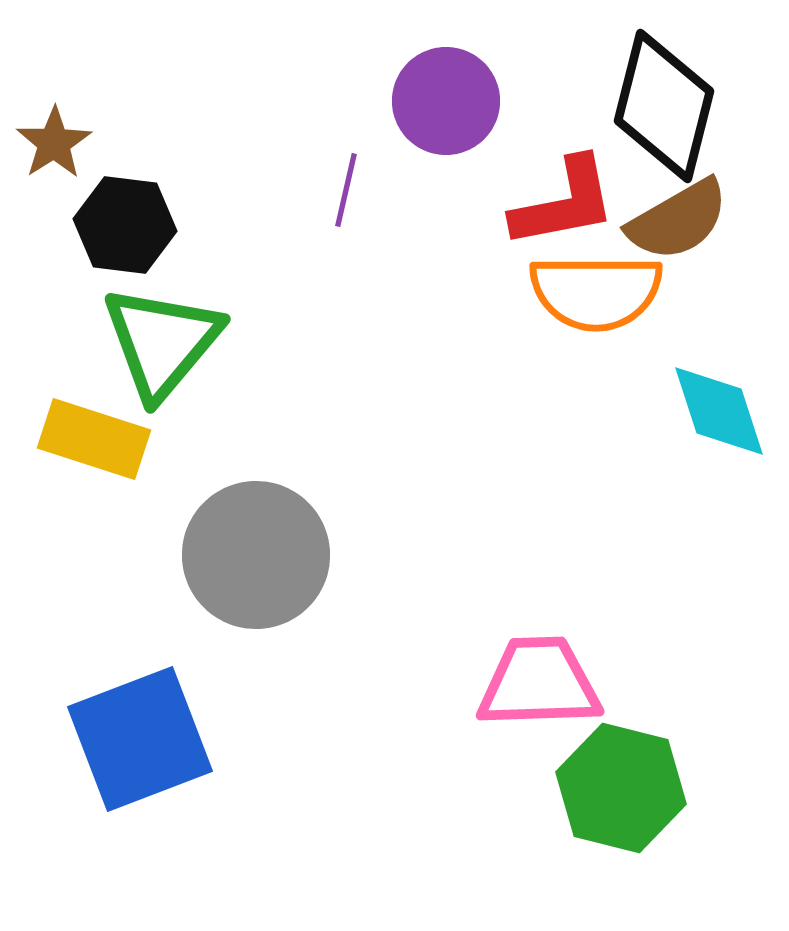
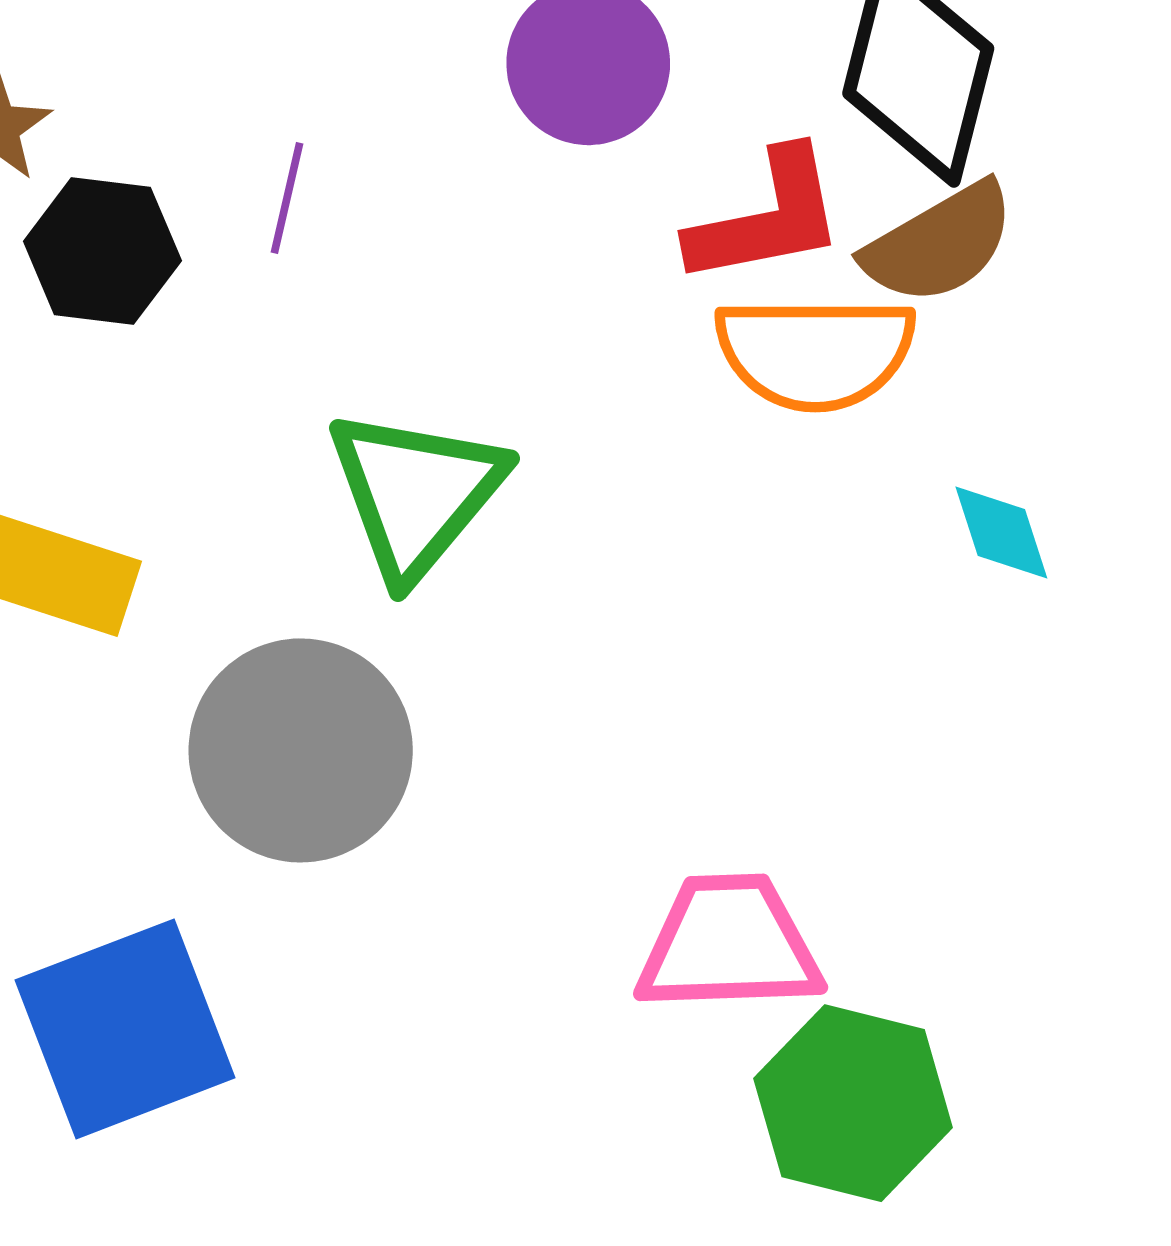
purple line: (346, 190) -> (287, 198), moved
green triangle: (162, 342) -> (416, 493), moved
cyan diamond: (719, 411) -> (1001, 533), size x0.7

